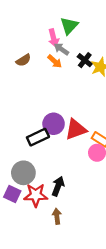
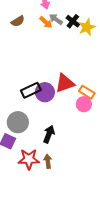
gray arrow: (61, 49) -> (56, 19), moved
purple circle: (54, 124) -> (45, 92), moved
red star: (36, 195) -> (29, 159), moved

